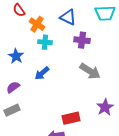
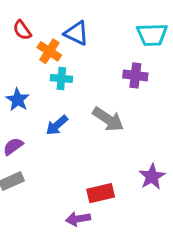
blue triangle: (68, 17) -> (76, 33), moved
purple cross: (82, 40) -> (135, 75), moved
gray arrow: (90, 71) -> (108, 119), moved

